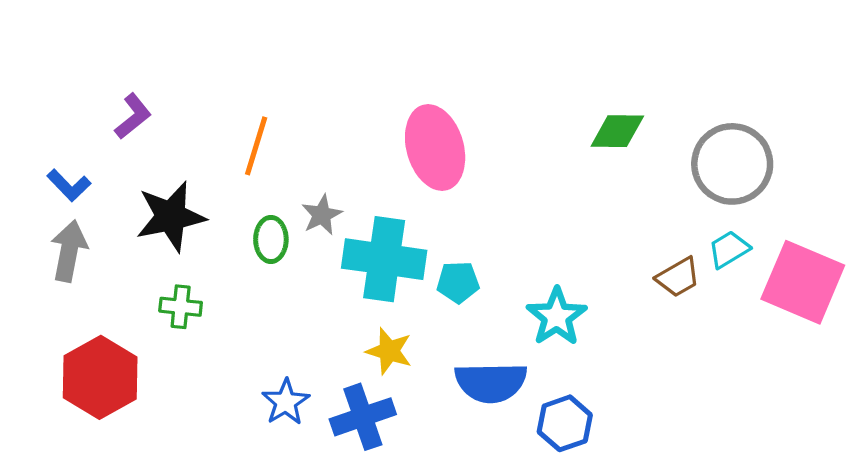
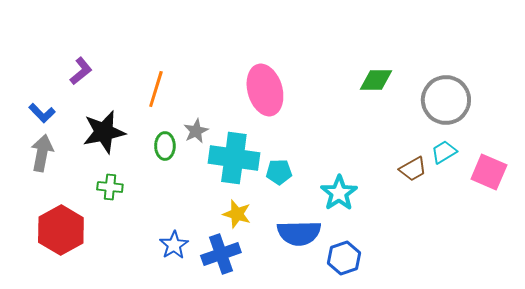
pink square: (803, 282) -> (489, 172), size x0.7

